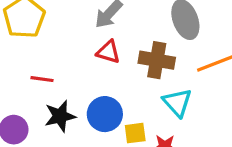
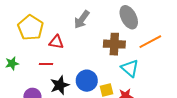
red triangle: (108, 52) -> (56, 42), moved

